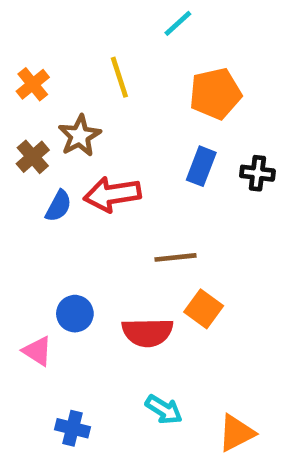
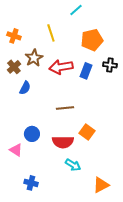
orange cross: (33, 84) -> (14, 36), turned -32
black cross: (257, 173) -> (110, 65), moved
red arrow: (112, 194) -> (61, 67), moved
brown line: (176, 257) -> (65, 108), moved
cyan arrow: (164, 410) -> (73, 165), moved

